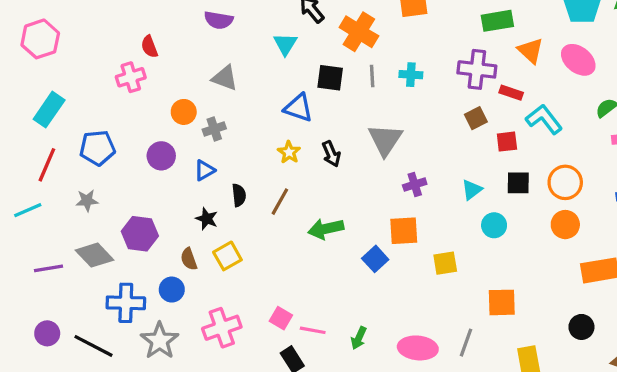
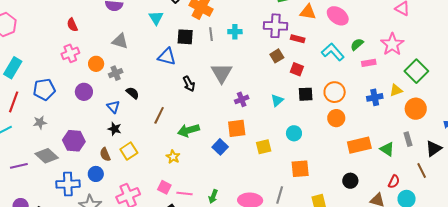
orange triangle: (531, 51) -> (308, 12), turned -30
pink cross: (131, 77) -> (70, 53), moved
cyan L-shape: (544, 119) -> (333, 52), moved
red square: (507, 142) -> (297, 69), turned 32
yellow star: (289, 152) -> (173, 157), moved
blue triangle: (205, 170) -> (113, 107), moved, turned -40
black semicircle: (239, 195) -> (133, 93), moved, turned -40
cyan circle: (494, 225) -> (294, 133), moved

